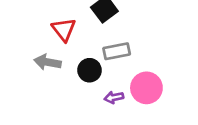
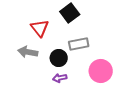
purple arrow: (114, 97) -> (60, 78), moved

